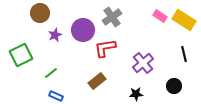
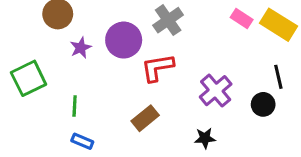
green line: (51, 73) -> (75, 106), turned -48
black circle: (174, 86) -> (263, 104), moved

